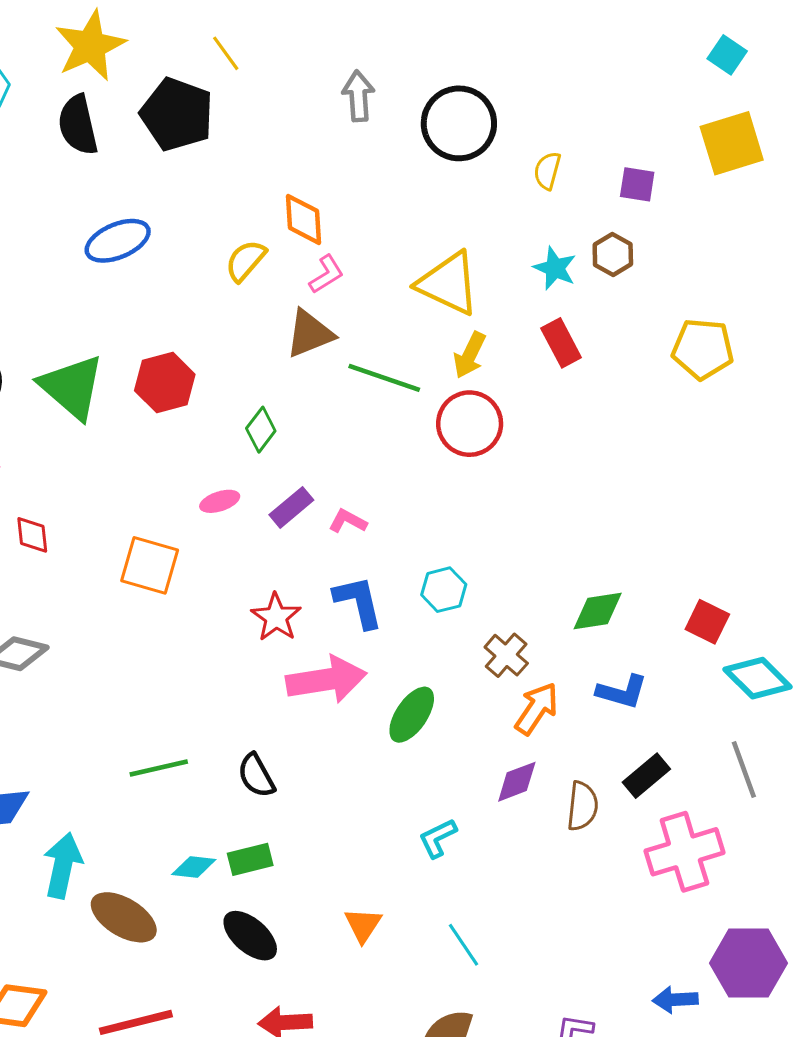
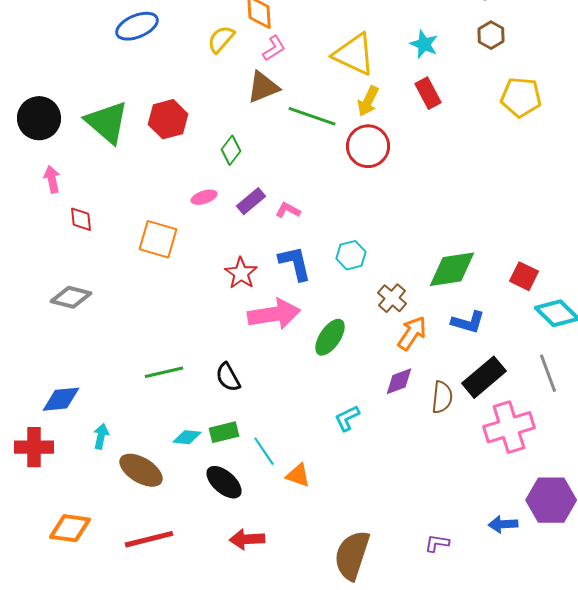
brown hexagon: (613, 254) -> (491, 35), moved
green diamond: (598, 611) -> (452, 269), size x1.4
black rectangle: (646, 776) -> (484, 377), size x1.4
cyan arrow: (63, 866) -> (101, 436), size x0.6
orange triangle: (363, 925) -> (298, 475), turned -44
cyan line: (463, 945) -> (264, 451), moved

